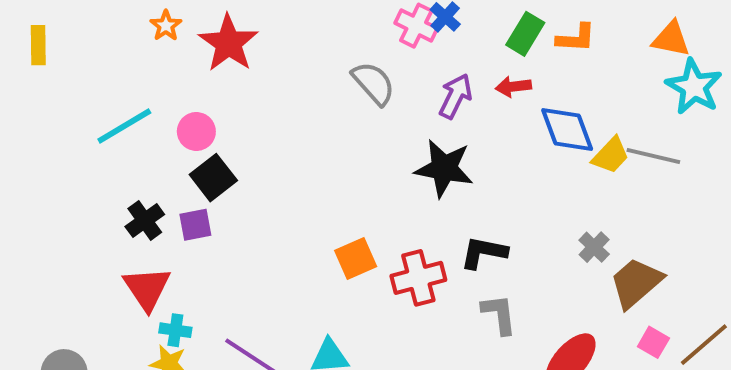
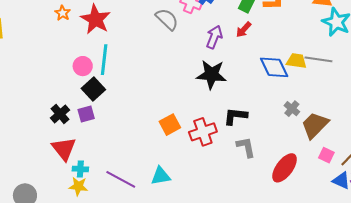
gray semicircle: (373, 83) -> (167, 19), moved
red arrow: (513, 87) -> (244, 30), turned -36
cyan line: (124, 126) -> (104, 60), moved, turned -48
blue diamond: (567, 130) -> (274, 67), moved
yellow trapezoid: (611, 155) -> (296, 61), turned -120

